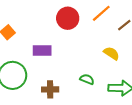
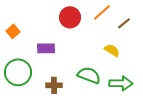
green semicircle: (87, 79) -> (89, 75), size x1.6

